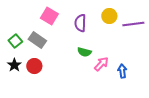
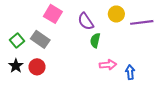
purple semicircle: (80, 23) -> (86, 21), turned -36
green semicircle: (84, 52) -> (95, 40), moved, turned 88
pink arrow: (101, 64) -> (108, 65), turned 42

